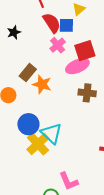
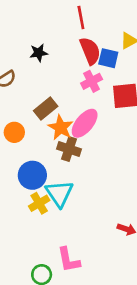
pink ellipse: (77, 66) -> (85, 123), moved, turned -40
brown cross: (87, 93) -> (69, 149), moved
yellow cross: (38, 144) -> (39, 203), size x0.7

